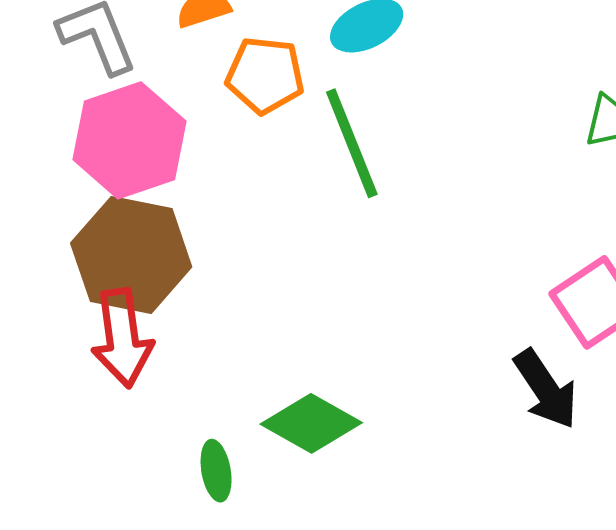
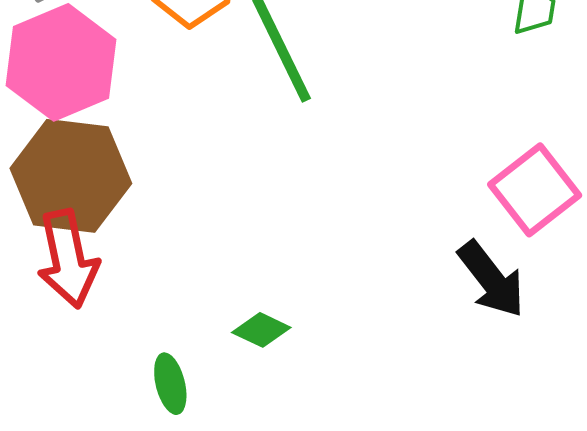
green diamond: (311, 423) -> (261, 330), size x0.6

